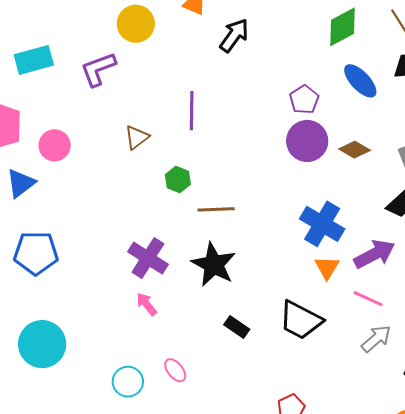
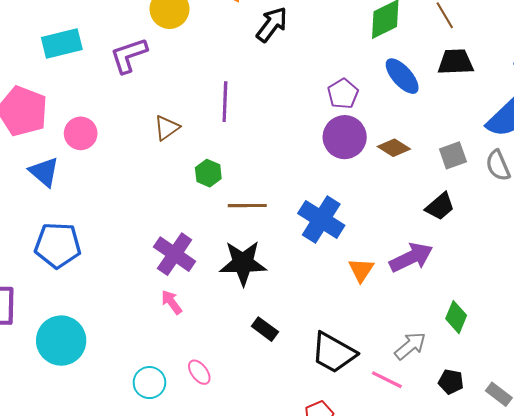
blue triangle: (21, 183) -> (44, 172), turned -44
blue cross: (322, 224) -> (321, 219), moved
black star: (214, 264) -> (243, 263), turned -30
pink line: (368, 299) -> (387, 380), moved
black trapezoid: (301, 320) -> (334, 353), moved

